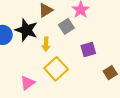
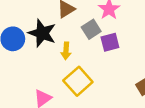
purple square: (88, 49) -> (110, 42), moved

